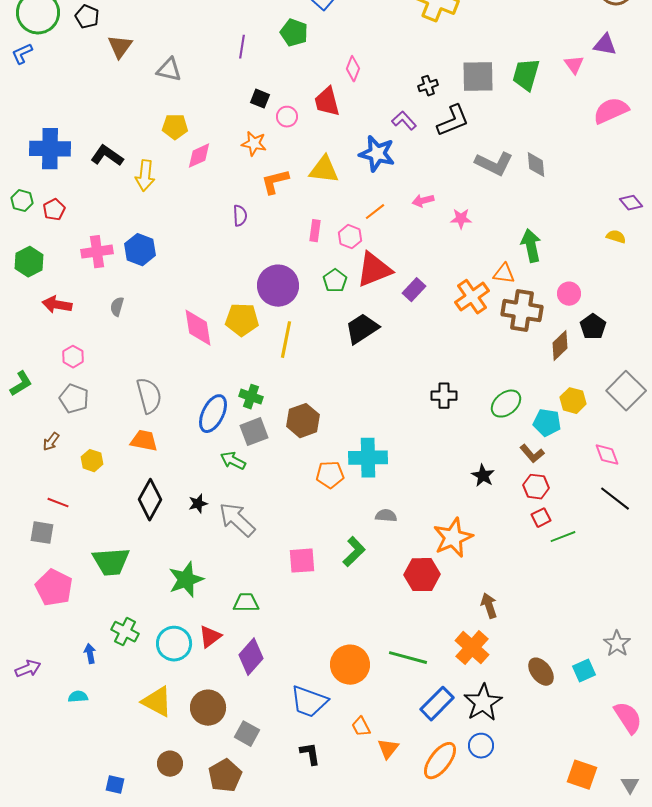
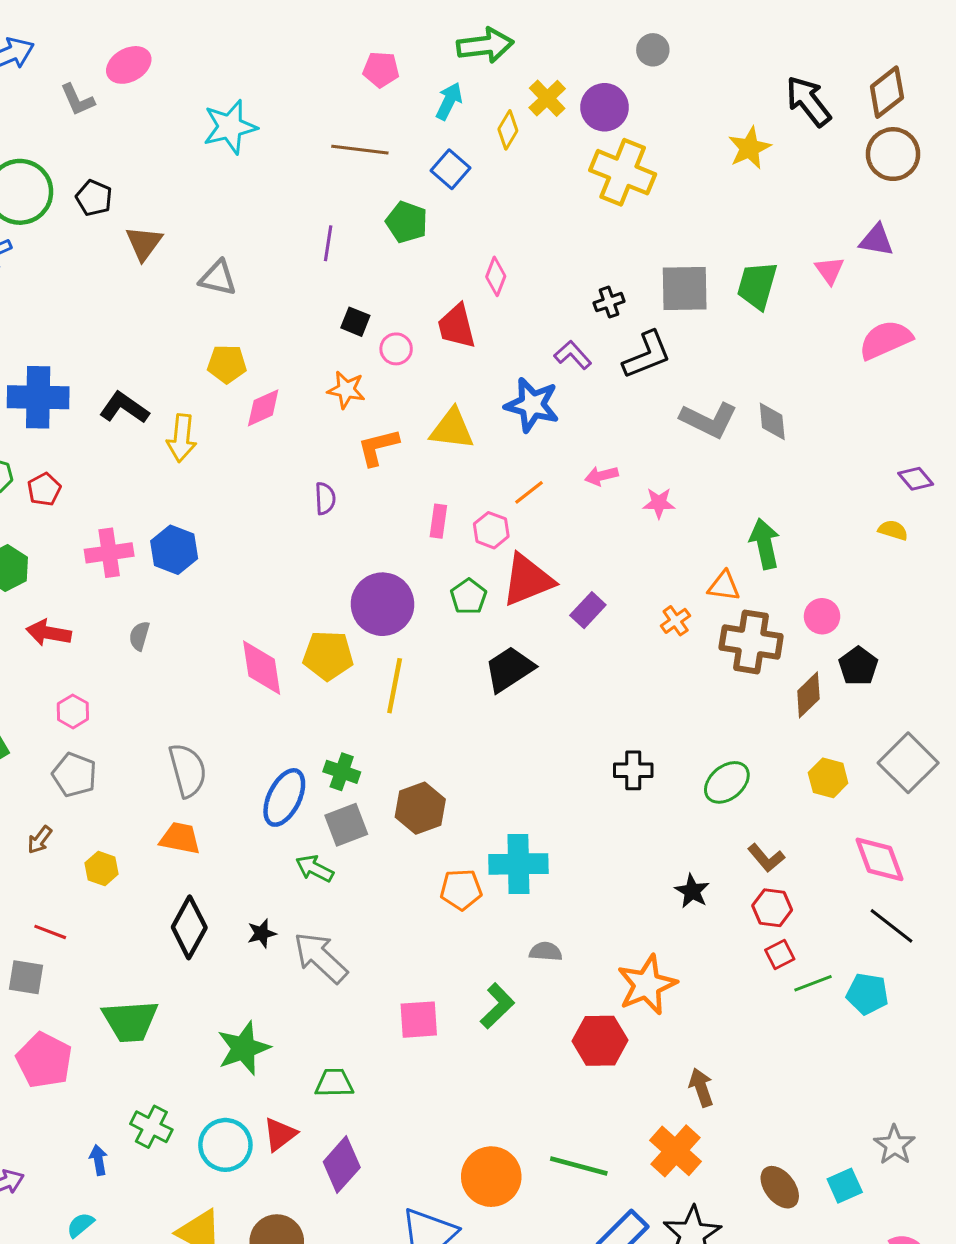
orange cross: (472, 297) -> (676, 621), size x0.6
cyan pentagon: (547, 423) -> (867, 994), moved
pink diamond: (607, 455) -> (879, 859), size x1.4
cyan semicircle: (78, 697) -> (80, 1225), turned -36

